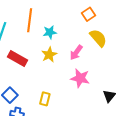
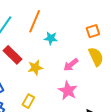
yellow star: (49, 55) -> (35, 68), moved

